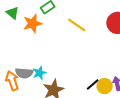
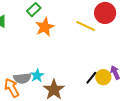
orange star: (32, 23) -> (45, 27), moved
yellow line: (77, 25) -> (86, 26), moved

